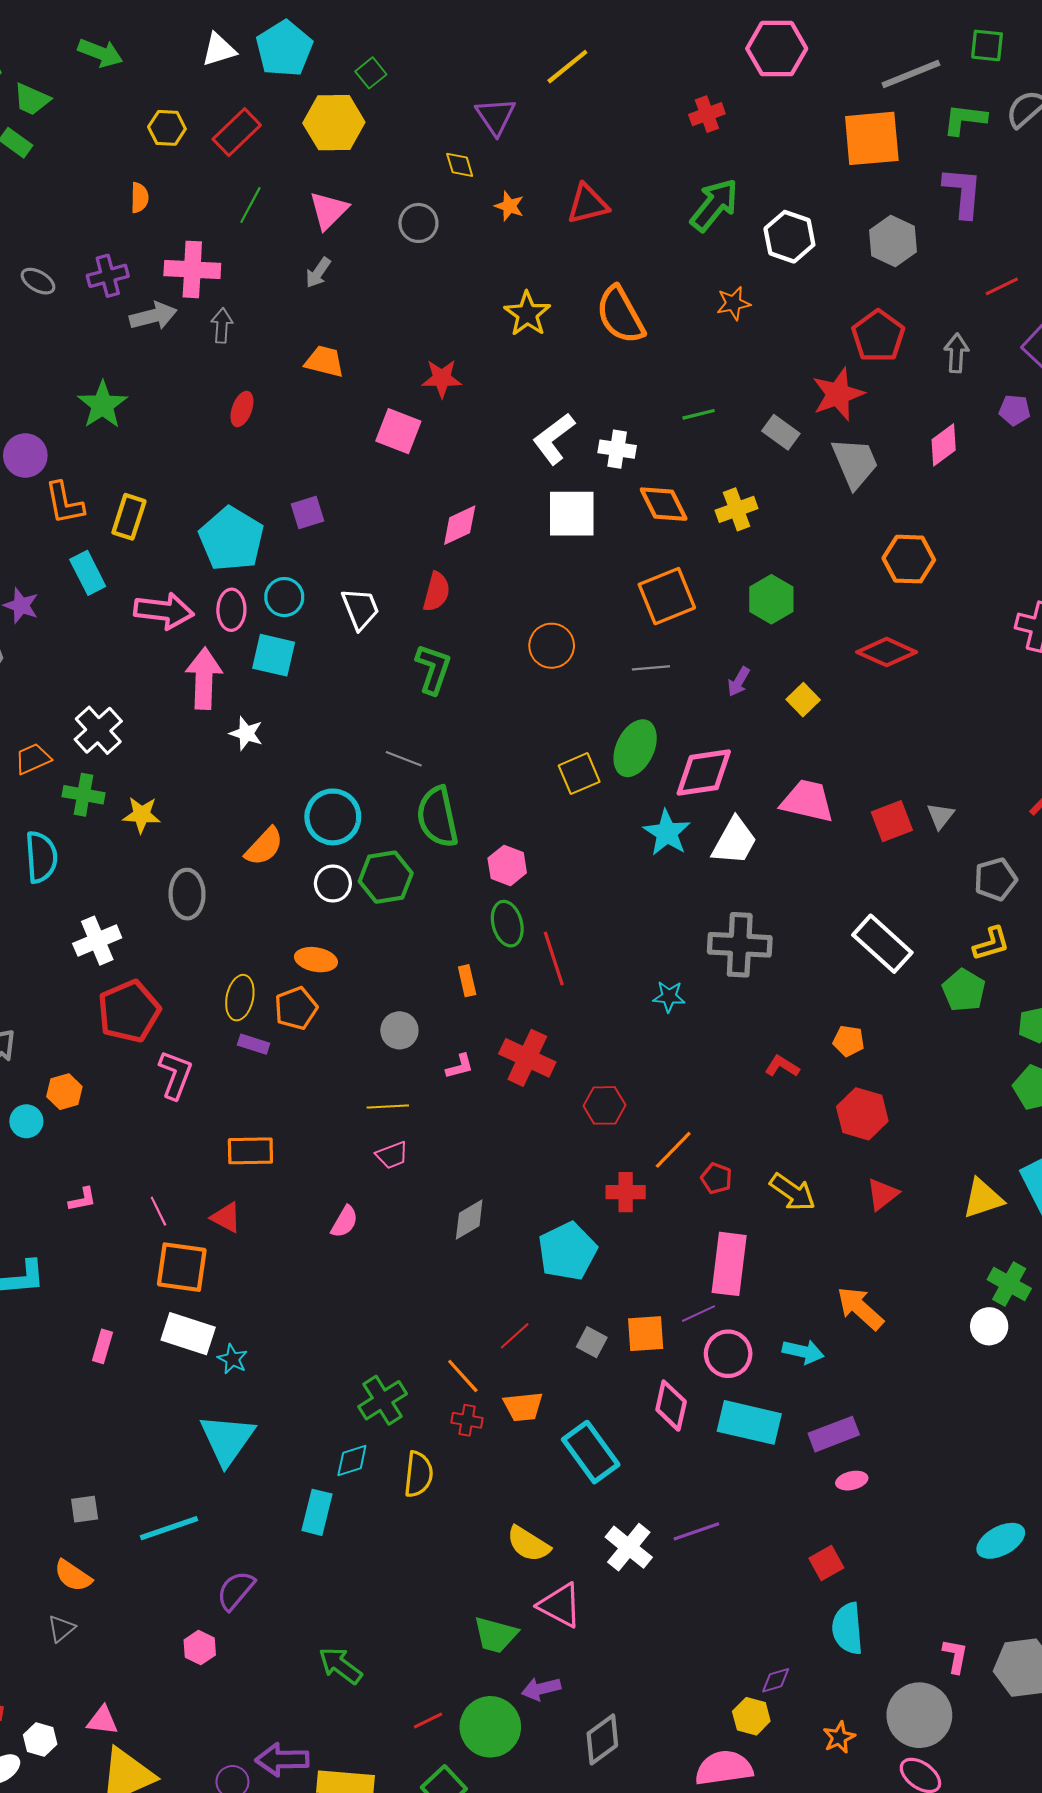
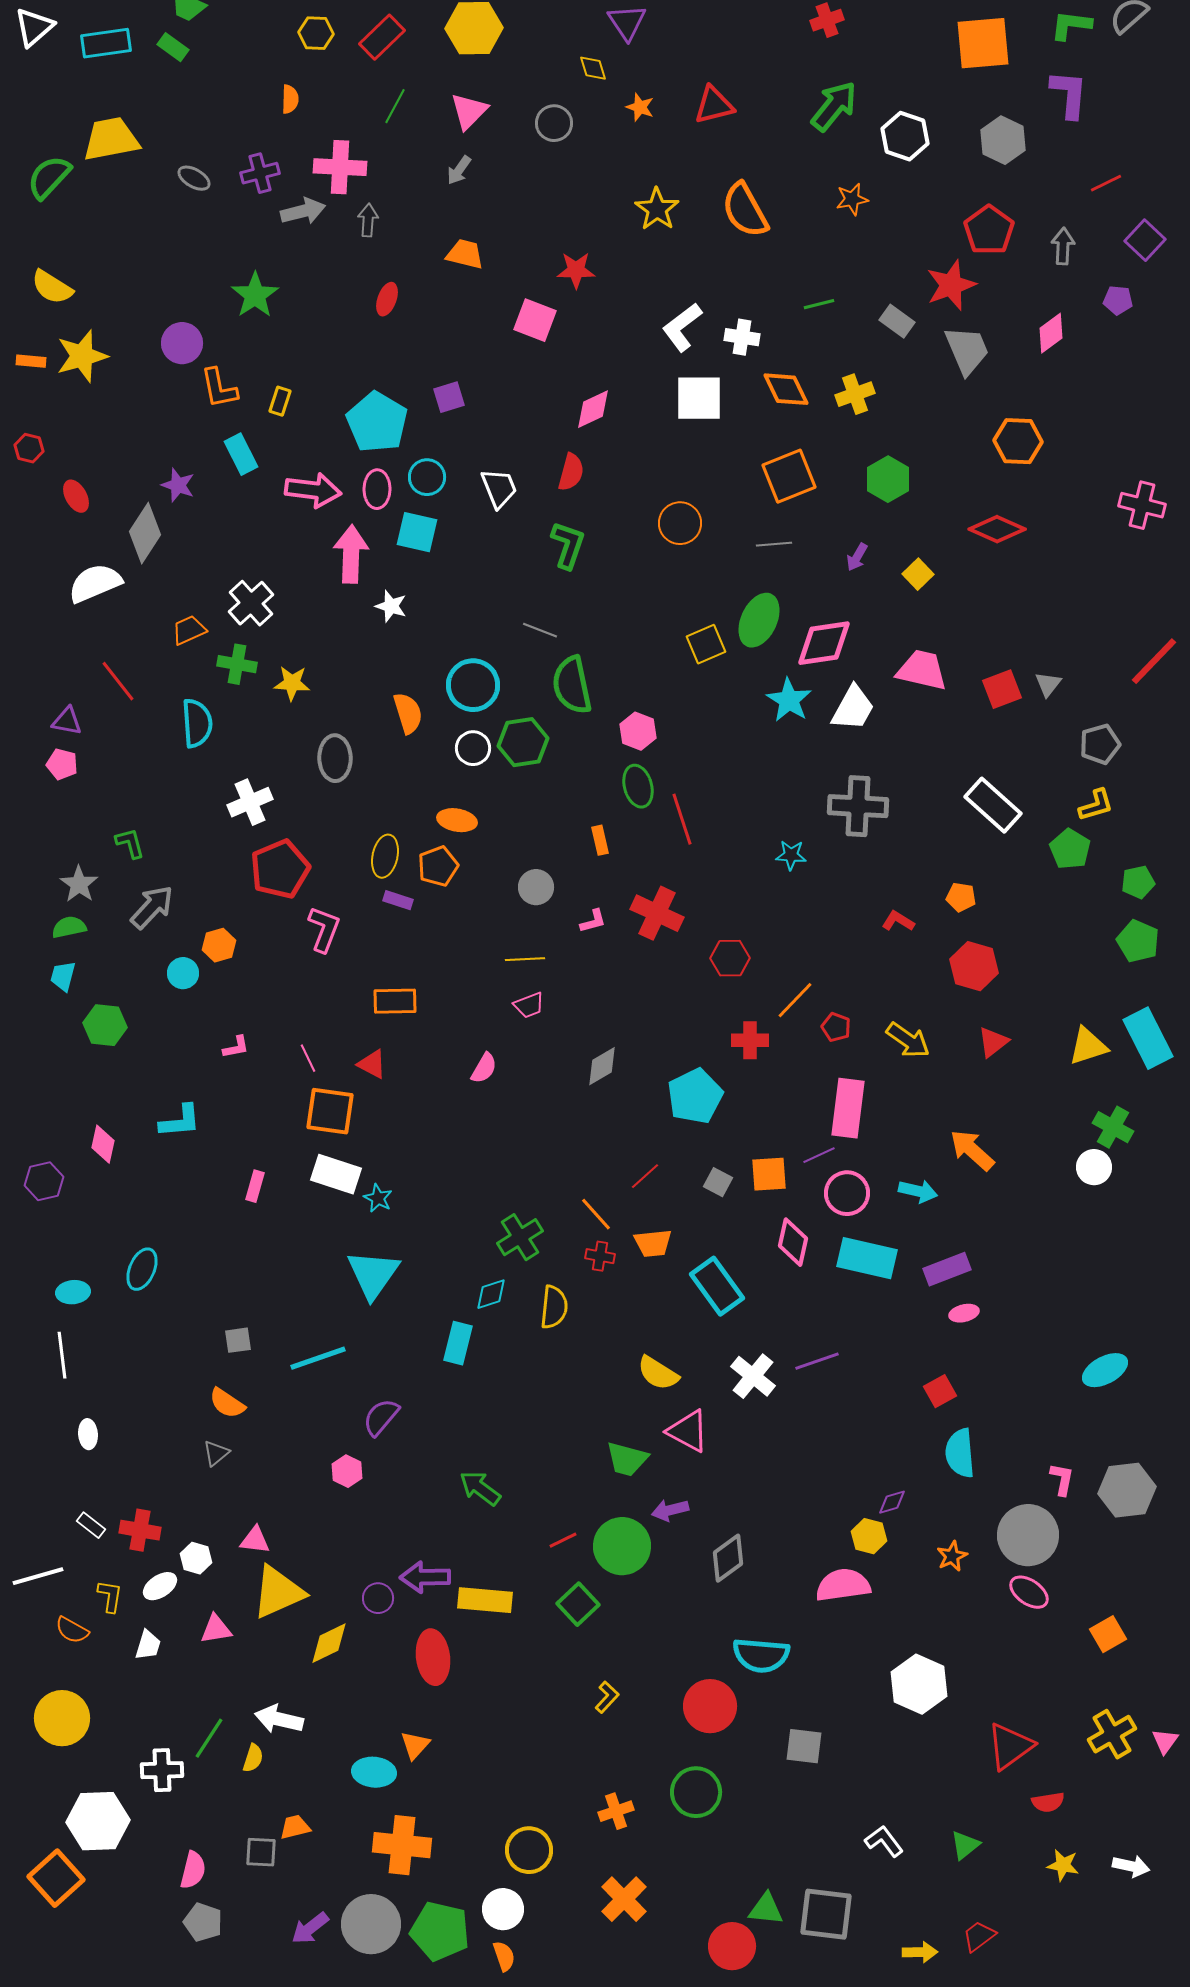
yellow rectangle: (129, 517) -> (280, 401), size x0.7
orange semicircle: (264, 846) -> (408, 713), turned -60

